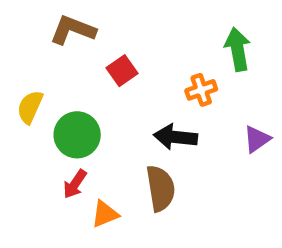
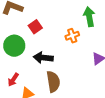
green circle: (77, 135) -> (14, 46), moved
black arrow: (176, 137) -> (43, 58), moved

